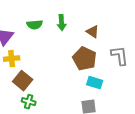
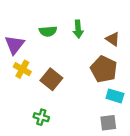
yellow cross: (12, 59) -> (22, 69), turned 35
brown square: (23, 81) -> (51, 79), moved

